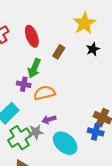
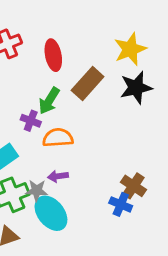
black star: (93, 49) -> (136, 88), size x1.6
brown rectangle: (59, 52) -> (88, 84), size x1.6
cyan ellipse: (65, 143) -> (51, 213), moved

